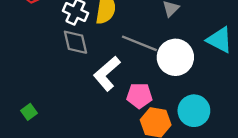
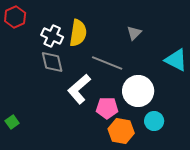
white circle: (175, 57) -> (138, 91), moved
cyan circle: (194, 111) -> (154, 121), size x0.7

